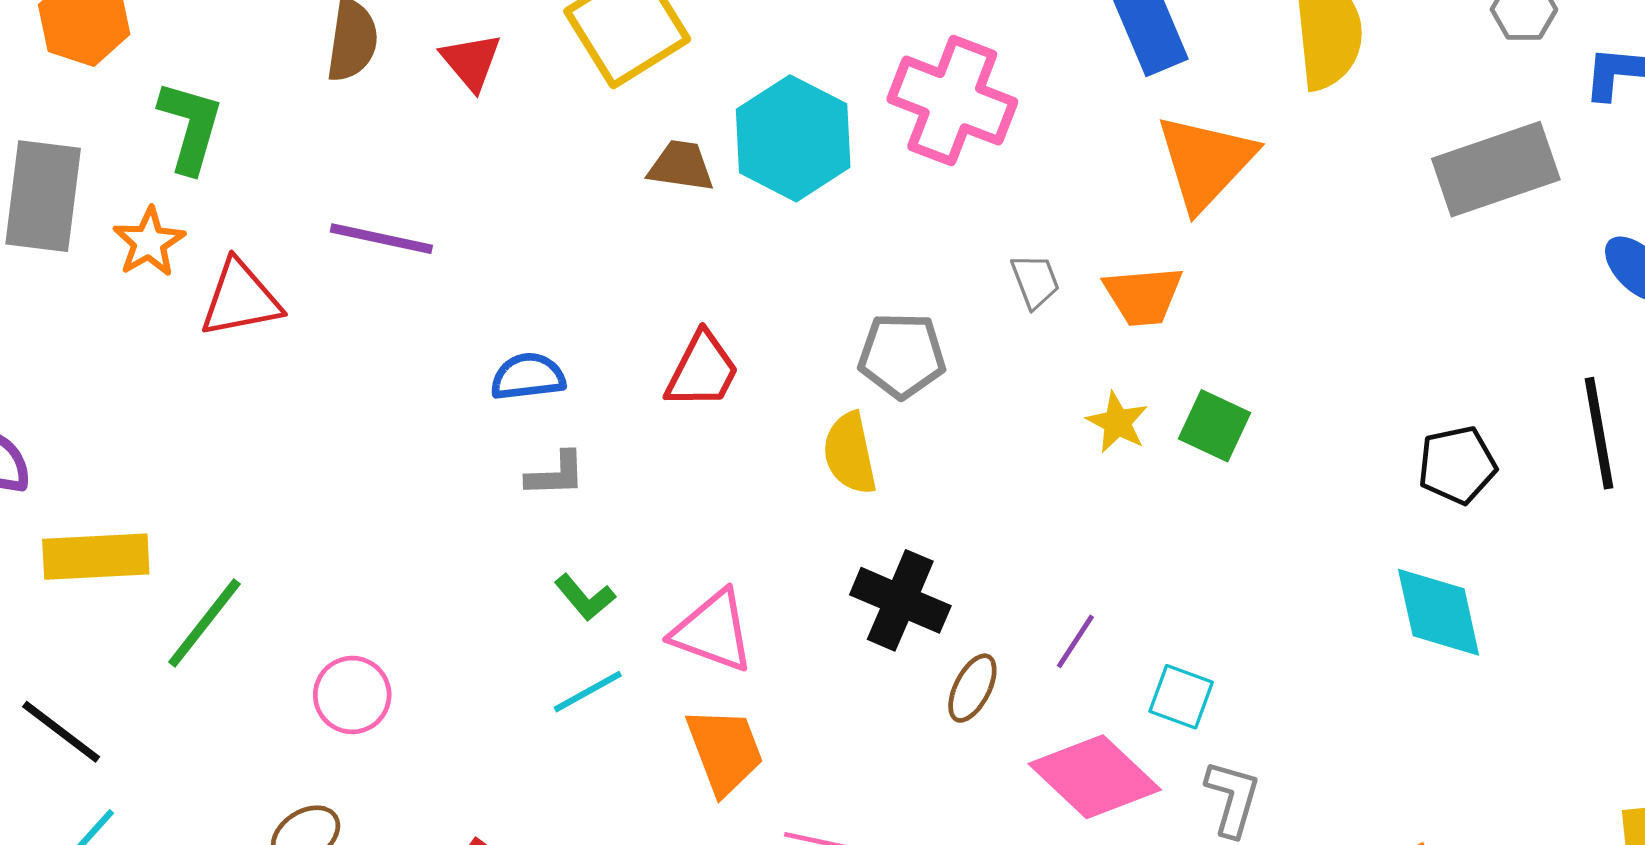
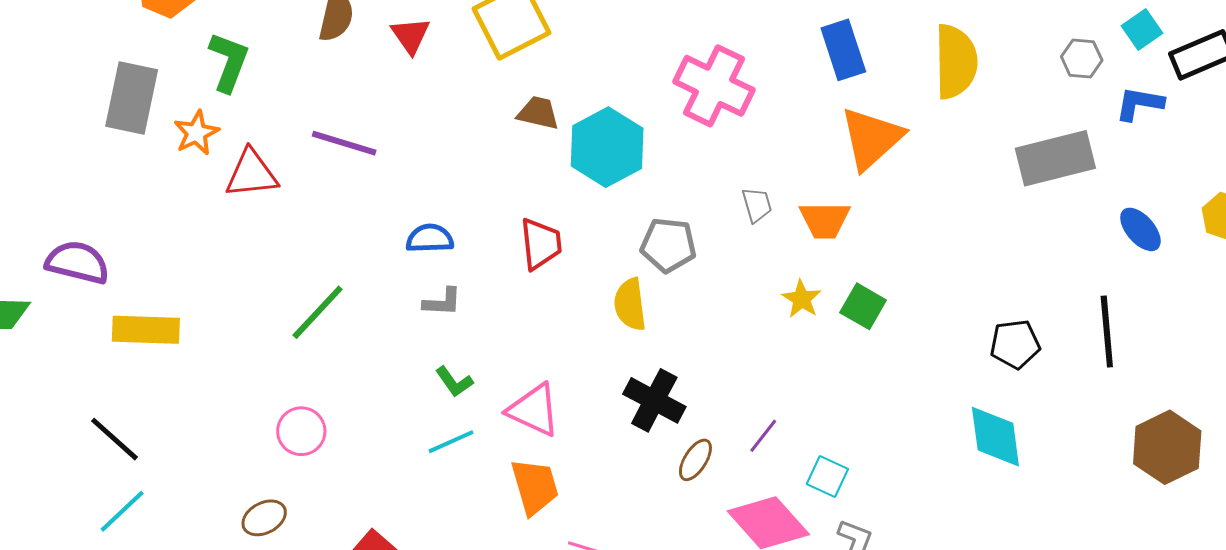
cyan hexagon: (793, 138) -> (607, 147), moved
red trapezoid: (702, 370) -> (541, 244), turned -38
green line: (204, 623) -> (318, 312), moved

